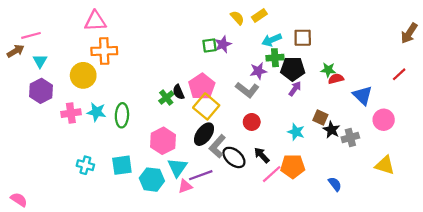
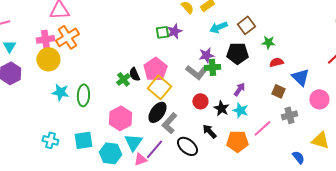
brown square: (303, 38) -> (246, 25), turned -36
orange cross: (104, 51) -> (67, 37), turned -30
green cross: (275, 58) -> (212, 67), moved
green star: (328, 70) -> (268, 42), moved
purple arrow: (295, 89) -> (239, 89), moved
pink cross: (71, 113) -> (45, 39), moved
brown square: (320, 118) -> (278, 91), moved
black star: (332, 130) -> (221, 108), moved
black ellipse: (234, 157) -> (187, 146), moved
pink line: (272, 174) -> (262, 128), moved
purple line: (201, 175) -> (154, 149), turned -30
blue semicircle: (335, 184) -> (298, 157), moved

